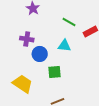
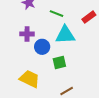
green line: (69, 22) -> (57, 14), moved
cyan triangle: (64, 46) -> (65, 35), size x1.5

